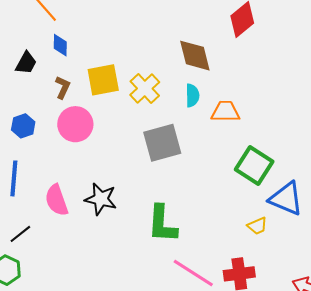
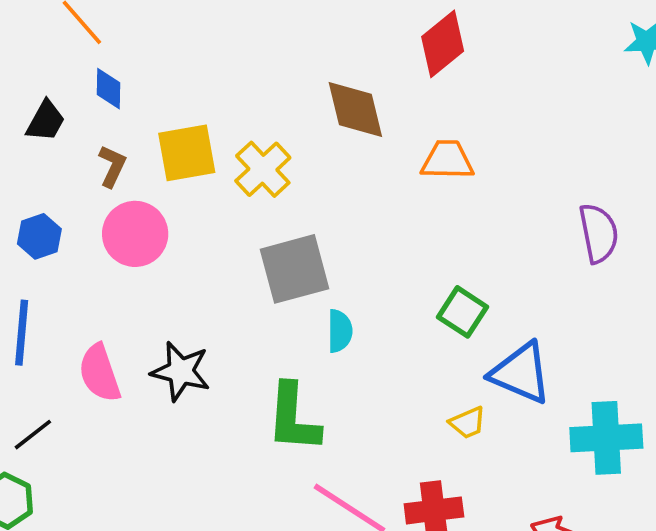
cyan semicircle: (192, 95) -> (340, 331), moved
orange trapezoid: (225, 112) -> (447, 160), moved
green square: (254, 166) -> (463, 312), size x0.7

